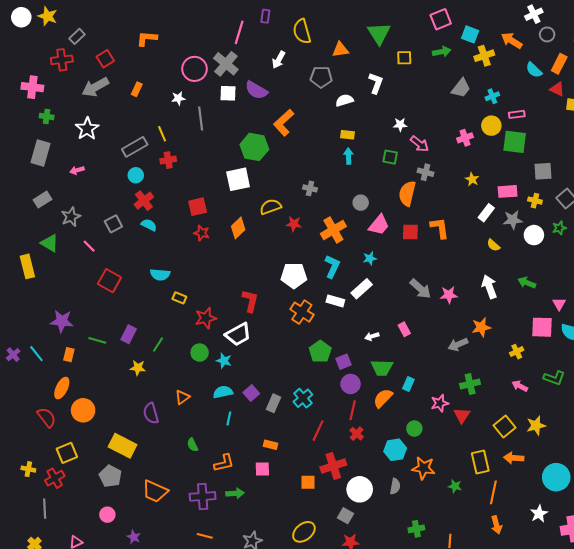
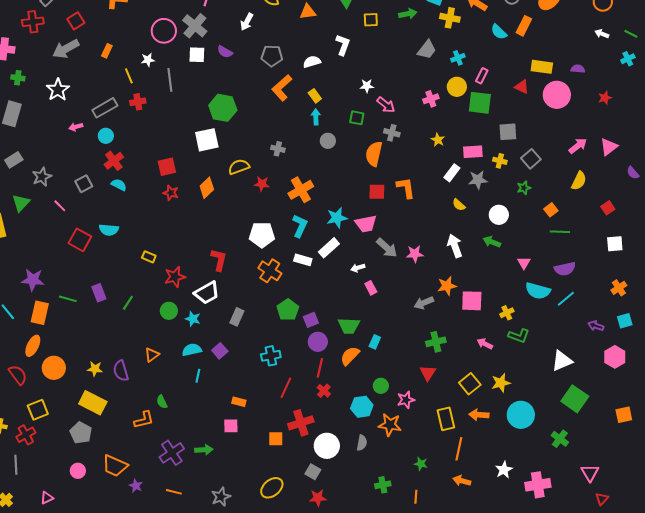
yellow cross: (484, 56) -> (450, 18), turned 30
gray pentagon: (321, 77) -> (272, 56), moved
red triangle: (557, 89) -> (522, 87), moved
purple semicircle: (256, 90) -> (225, 52), size x0.7
pink rectangle: (517, 114) -> (482, 76), turned -56
orange L-shape: (284, 123) -> (282, 88), moved
yellow line: (162, 134) -> (129, 76), moved
yellow rectangle: (347, 135) -> (315, 96), turned 48
red cross: (168, 160) -> (138, 102), moved
pink arrow: (77, 170) -> (76, 127), moved
gray circle: (361, 203) -> (328, 141), moved
pink trapezoid: (379, 225) -> (366, 224), moved, turned 40
white circle: (534, 235) -> (499, 215), moved
green triangle: (50, 243) -> (21, 203), turned 42
cyan star: (370, 258) -> (337, 218), size x1.5
cyan semicircle: (160, 275) -> (109, 230), moved
pink square: (542, 327) -> (472, 301), moved
purple rectangle: (129, 334) -> (99, 293), turned -48
white arrow: (372, 336) -> (358, 268), moved
yellow cross: (517, 352) -> (507, 313), moved
orange rectangle: (69, 355) -> (40, 313), size x1.6
yellow star: (138, 368) -> (95, 369), moved
cyan cross: (303, 398) -> (271, 356), turned 30
gray rectangle: (274, 403) -> (237, 317), moved
pink star: (440, 403) -> (406, 400), moved
orange L-shape: (224, 463) -> (144, 420), moved
cyan circle: (556, 477) -> (521, 415), moved
green star: (455, 486) -> (421, 464), moved
orange trapezoid: (155, 491) -> (115, 466), moved
purple cross: (203, 496) -> (172, 453), turned -30
orange arrow: (496, 525) -> (462, 481), turned 120
purple star: (134, 537) -> (136, 486), moved

